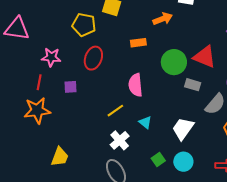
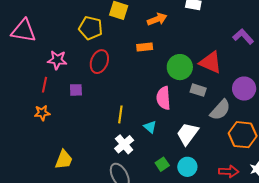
orange arrow: (163, 19) -> (157, 19), moved
pink semicircle: (136, 85) -> (164, 98), moved
orange star: (37, 110) -> (42, 113), size x0.6
yellow line: (115, 111) -> (120, 114), turned -48

